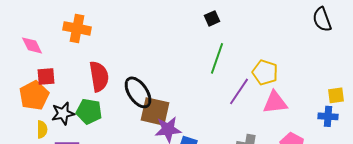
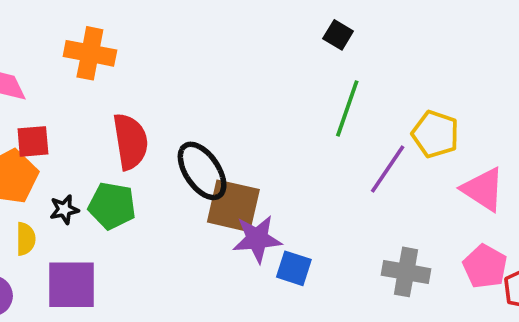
black square: (212, 18) -> (338, 35), turned -35
pink triangle: (275, 102) -> (483, 189), moved, turned 40
black star: (63, 113) -> (64, 209), size x0.7

